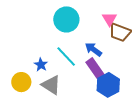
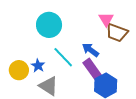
cyan circle: (66, 19) -> (49, 25), moved
yellow circle: (21, 82) -> (19, 70), moved

